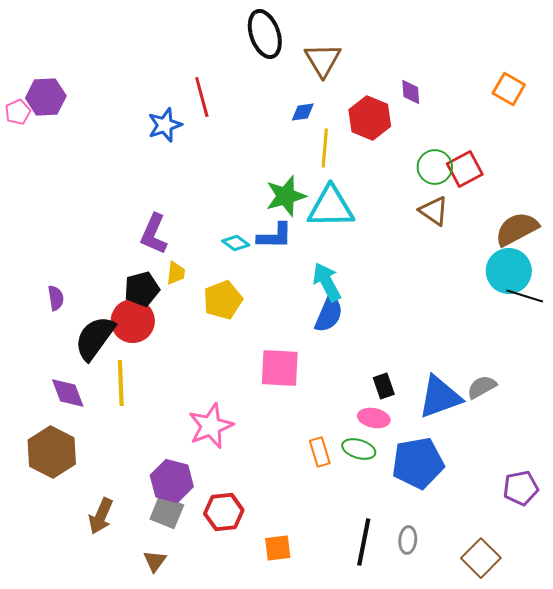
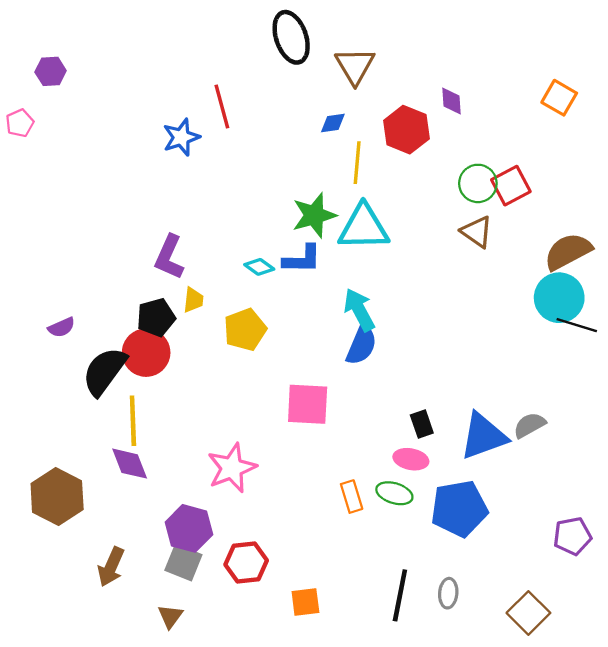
purple hexagon: (46, 97) -> (51, 71), moved, size x0.7
purple semicircle: (56, 298) -> (62, 327), turned 75
purple diamond: (68, 393) -> (130, 464), moved

